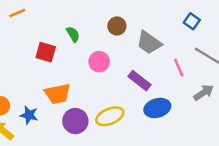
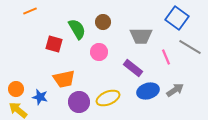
blue square: (192, 21) -> (177, 18), size x1.6
brown circle: (117, 26) -> (103, 22), moved
green semicircle: (73, 34) -> (77, 29), size x1.5
gray trapezoid: (149, 43) -> (141, 36), turned -35
gray arrow: (204, 93) -> (175, 90), moved

